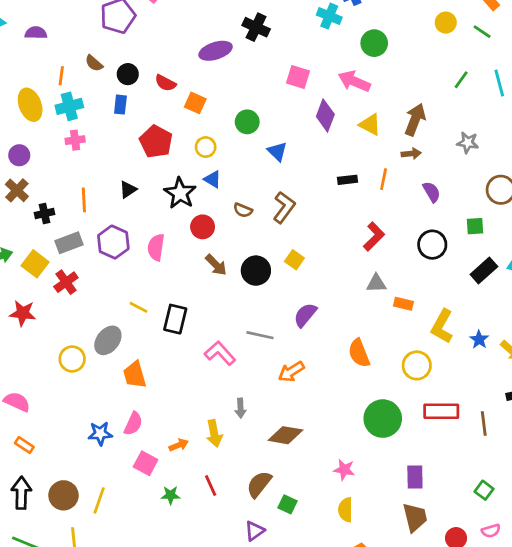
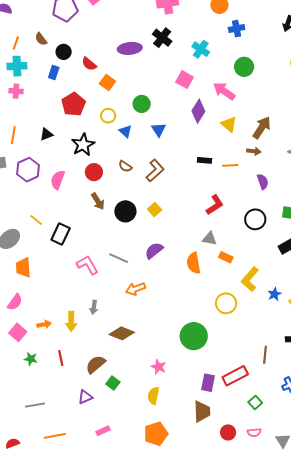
cyan cross: (329, 16) -> (201, 49), moved
blue triangle: (212, 179) -> (126, 131), moved
orange line: (384, 179) -> (230, 165), turned 63
orange semicircle: (359, 353) -> (194, 263), moved
red rectangle: (441, 411) -> (235, 376), moved, turned -40

